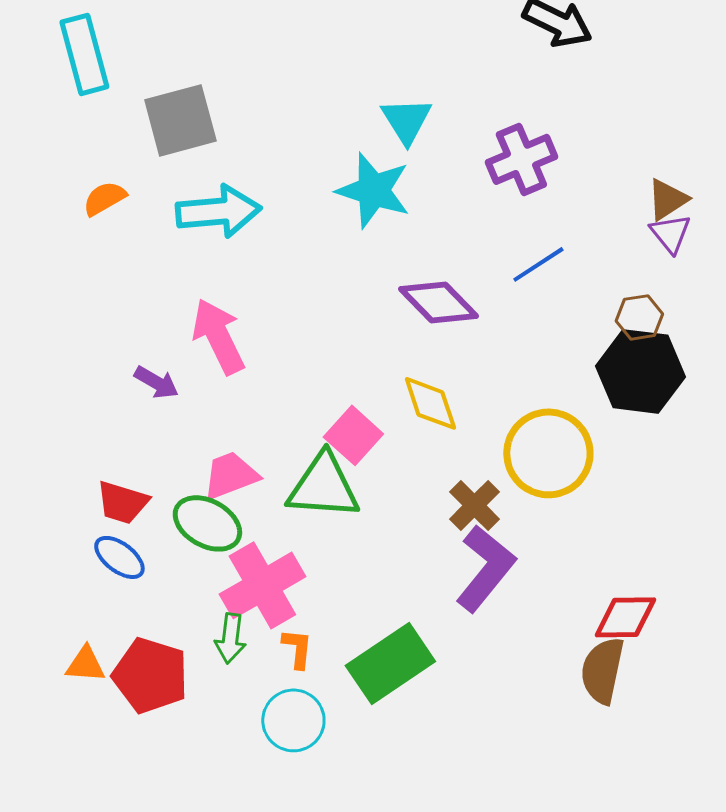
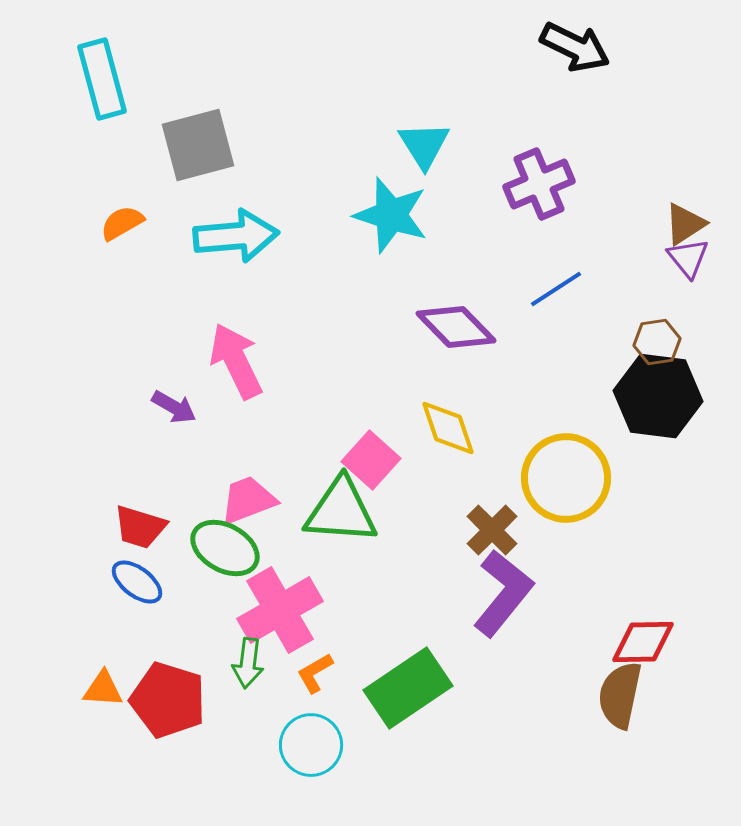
orange L-shape: (297, 648) -> (315, 673), turned -126

